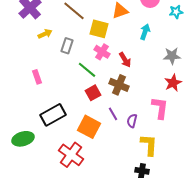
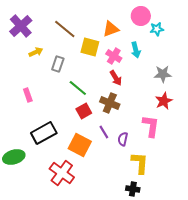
cyan star: (176, 12) -> (157, 29), moved
cyan arrow: (145, 32) -> (136, 50), turned 147
pink cross: (102, 52) -> (114, 56), moved

